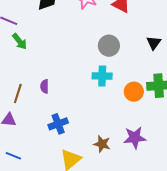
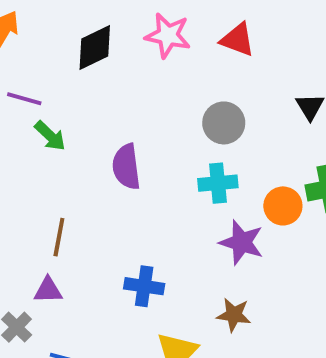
purple semicircle: (45, 86) -> (126, 167), moved, size x1.6
blue cross: (58, 124) -> (144, 286), turned 36
purple star: (135, 138) -> (242, 242), moved, turned 30

